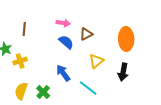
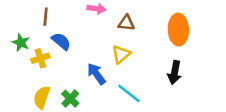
brown triangle: (86, 34) -> (126, 23), turned 32
blue semicircle: (66, 42) -> (61, 41), moved
yellow triangle: (96, 61) -> (121, 54), moved

